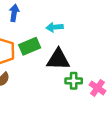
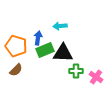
blue arrow: (14, 13) -> (38, 38), moved
green rectangle: (30, 46) -> (45, 50), moved

